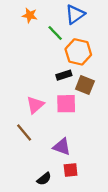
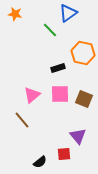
orange star: (30, 15) -> (15, 14), moved
orange hexagon: (78, 52) -> (83, 53), moved
brown square: (85, 85) -> (84, 99), moved
purple triangle: (62, 147) -> (78, 136), moved, turned 30

